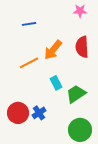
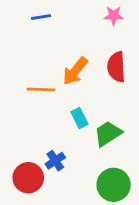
blue line: (29, 24) -> (41, 17), moved
orange line: (29, 63) -> (41, 90), turned 30
red circle: (18, 113) -> (28, 178), moved

